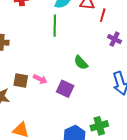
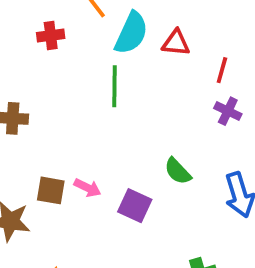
red line: (103, 15) -> (222, 70), moved
green semicircle: (81, 63) -> (178, 171), moved

